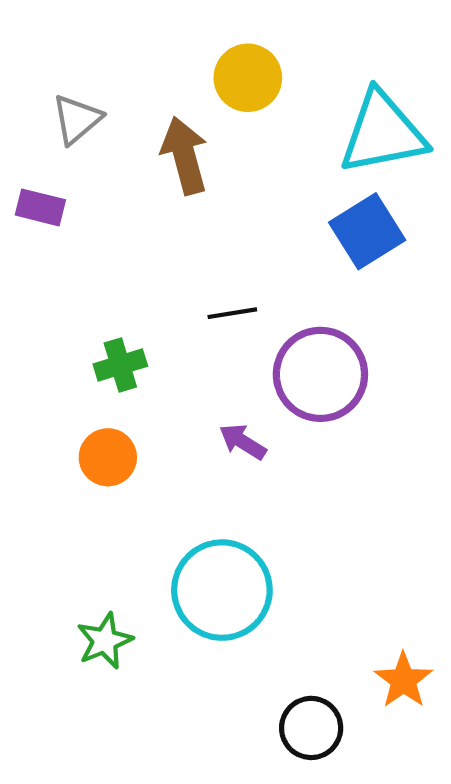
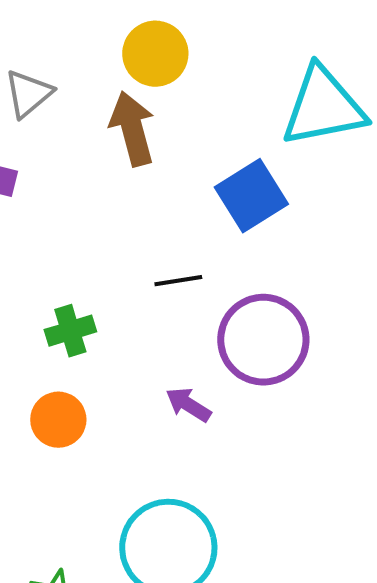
yellow circle: (248, 78) -> (155, 54), moved
blue square: (367, 231) -> (251, 196), moved

